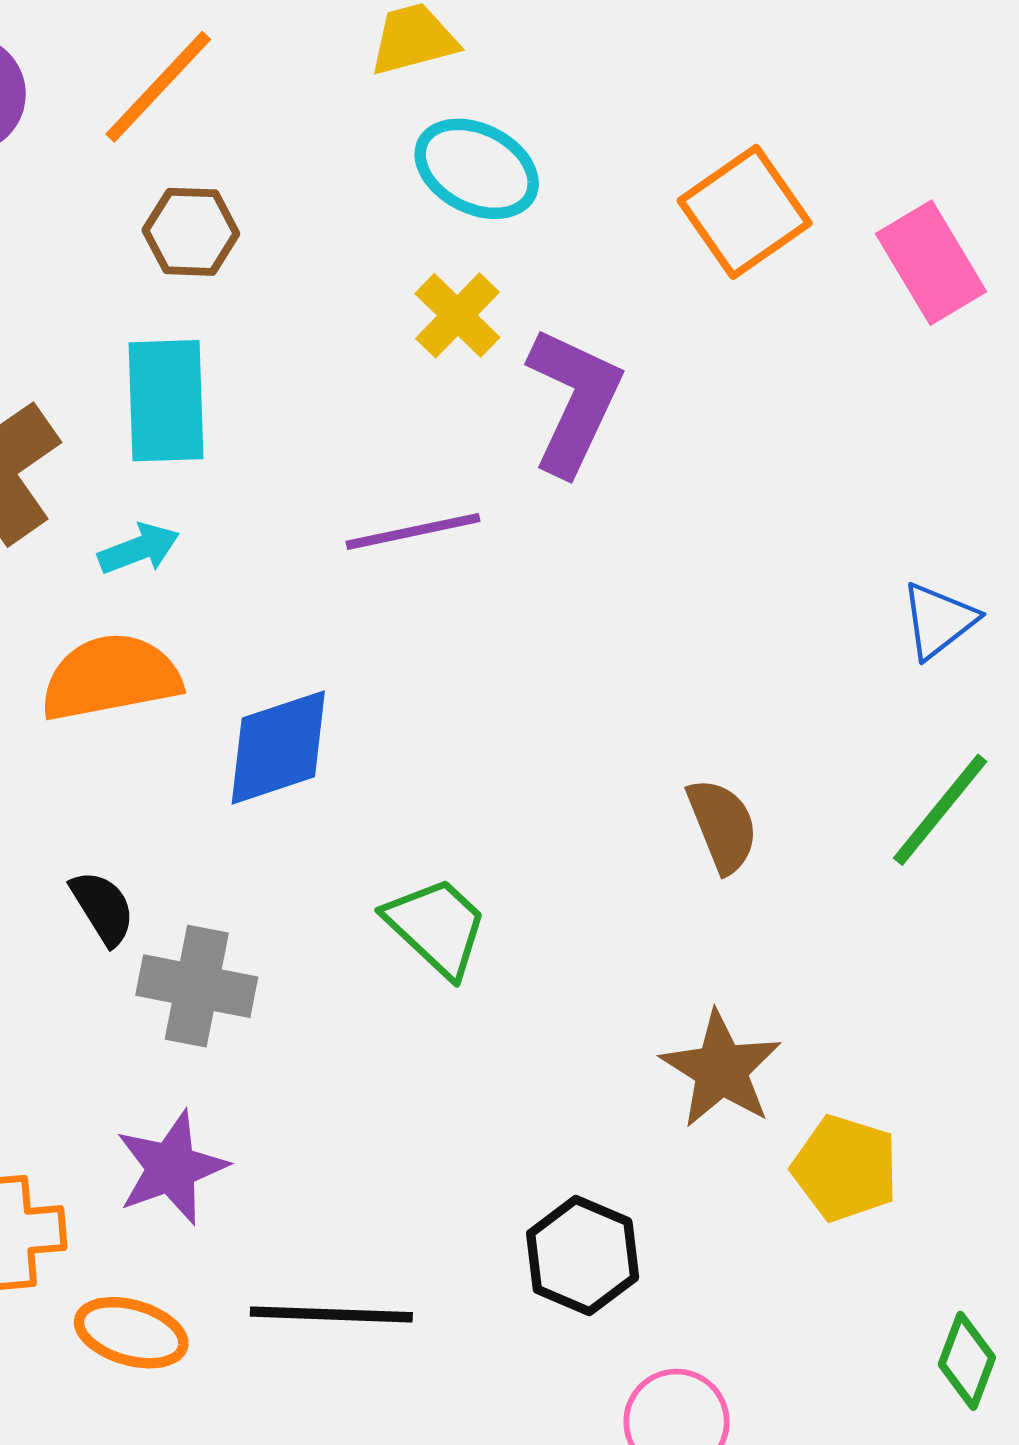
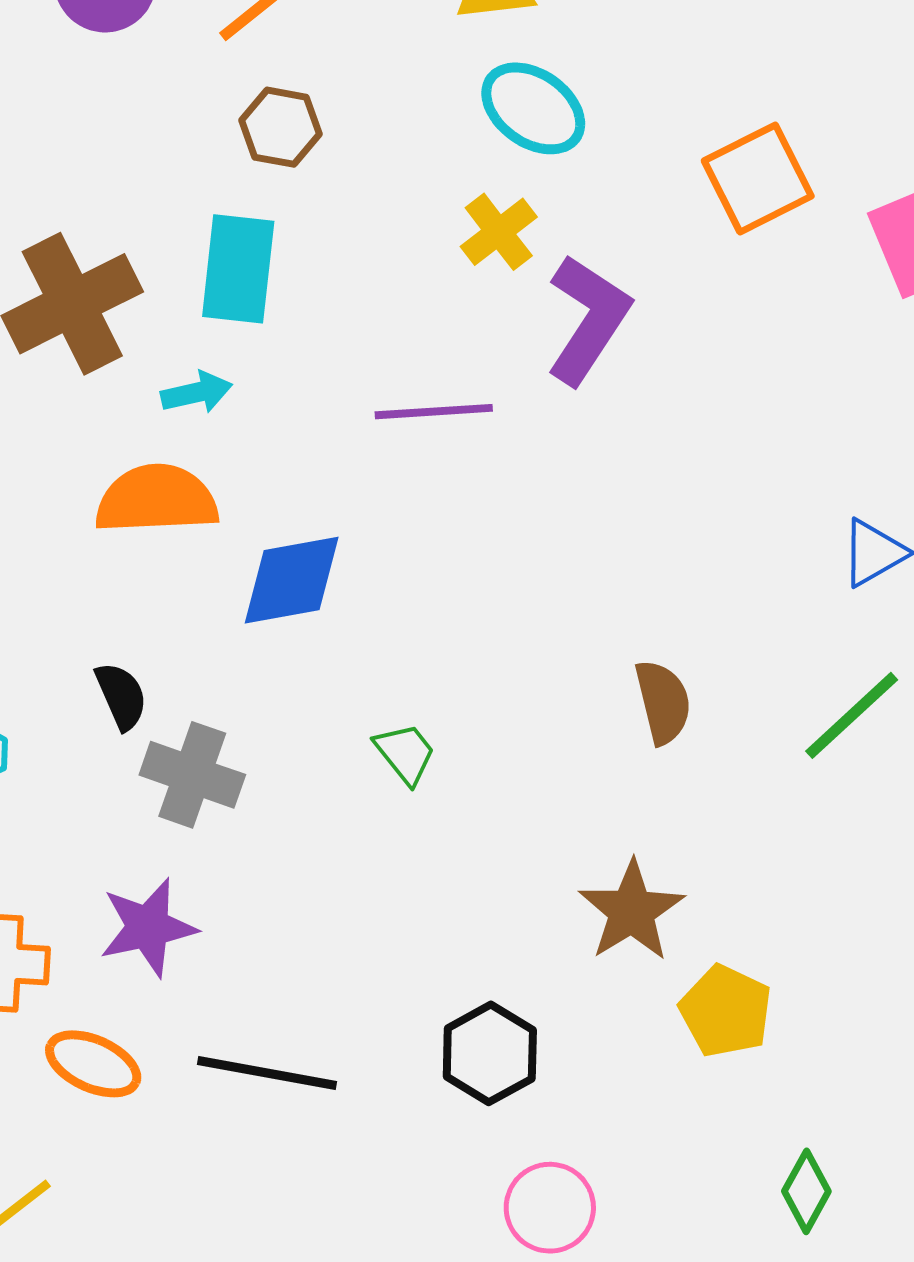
green trapezoid: (436, 927) -> (405, 753), size x0.7

